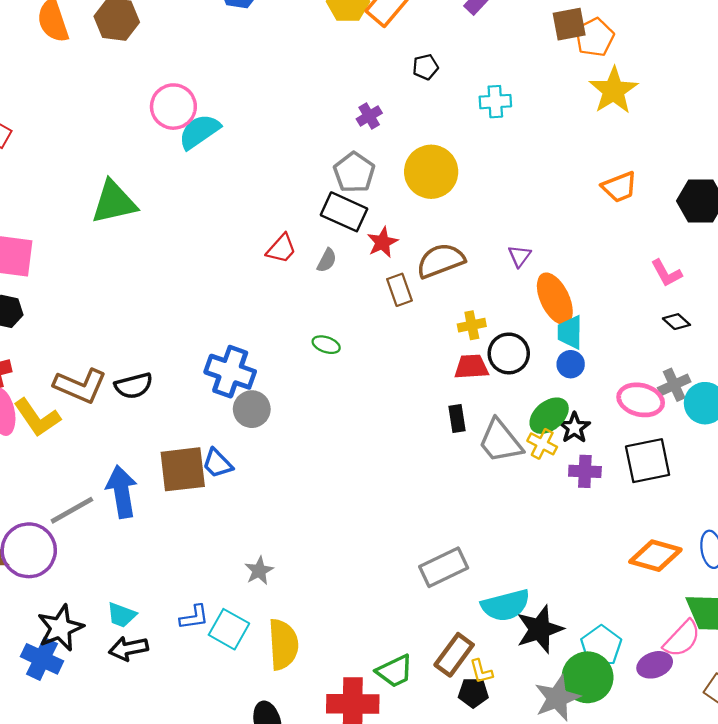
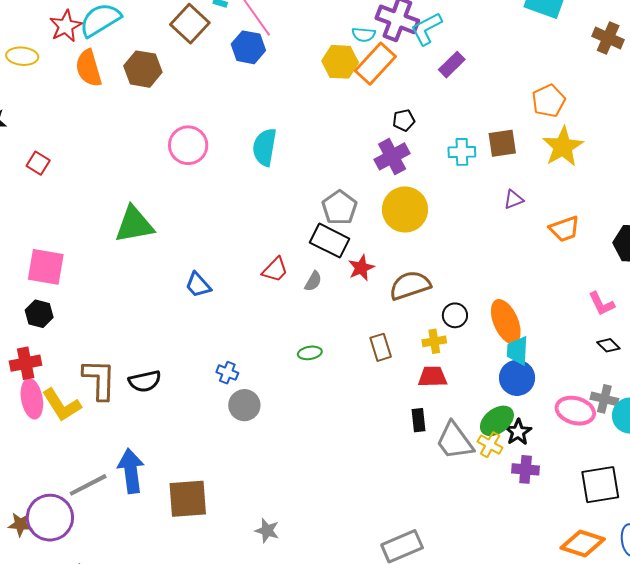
brown square: (569, 24) -> (502, 143), moved
purple cross: (369, 116) -> (392, 156), moved, size x1.6
cyan semicircle: (199, 132) -> (265, 147), moved, turned -48
purple triangle: (519, 256) -> (514, 199), moved, turned 30
brown rectangle: (399, 290) -> (381, 347), moved
green ellipse: (326, 345) -> (310, 353), turned -30
black circle: (509, 353) -> (455, 315), moved, size x0.7
blue circle: (571, 364) -> (517, 378), size x1.5
blue cross: (230, 372) -> (227, 373), size x0.5
gray cross: (674, 385) -> (604, 399), turned 36
brown L-shape: (80, 386) -> (99, 379), turned -114
black square: (648, 461) -> (600, 485), moved
blue trapezoid: (218, 463) -> (198, 285), moved
brown square: (183, 469) -> (188, 499), moved
gray star: (259, 571) -> (267, 531), moved, turned -30

